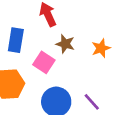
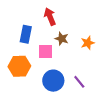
pink square: (44, 62) -> (46, 51), turned -35

